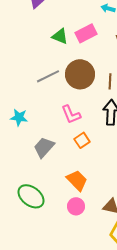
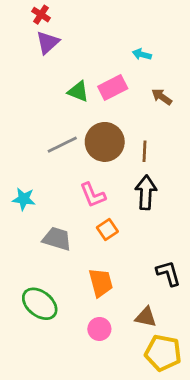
gray trapezoid: (44, 147) -> (57, 239), turned 65
orange trapezoid: (77, 180) -> (101, 283), turned 30
pink circle: (76, 206) -> (99, 329), moved

